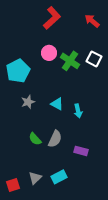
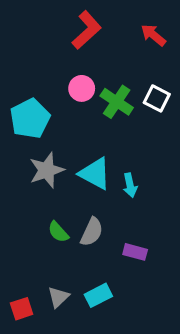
gray star: (28, 102) -> (47, 170), size x1.5
cyan triangle: (57, 104) -> (95, 174), size x1.5

